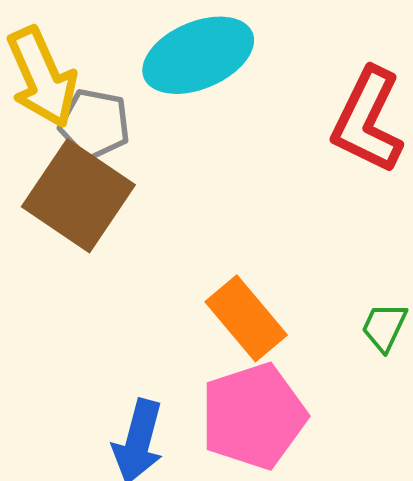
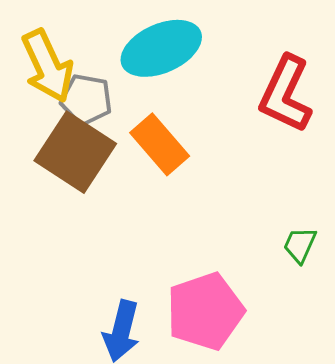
orange rectangle: (246, 318) -> (160, 144), moved

